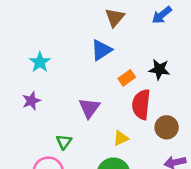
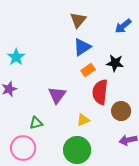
blue arrow: (162, 15) -> (123, 26), moved
blue triangle: (101, 50) -> (82, 47), moved
green triangle: (64, 142) -> (36, 123), turned 40

